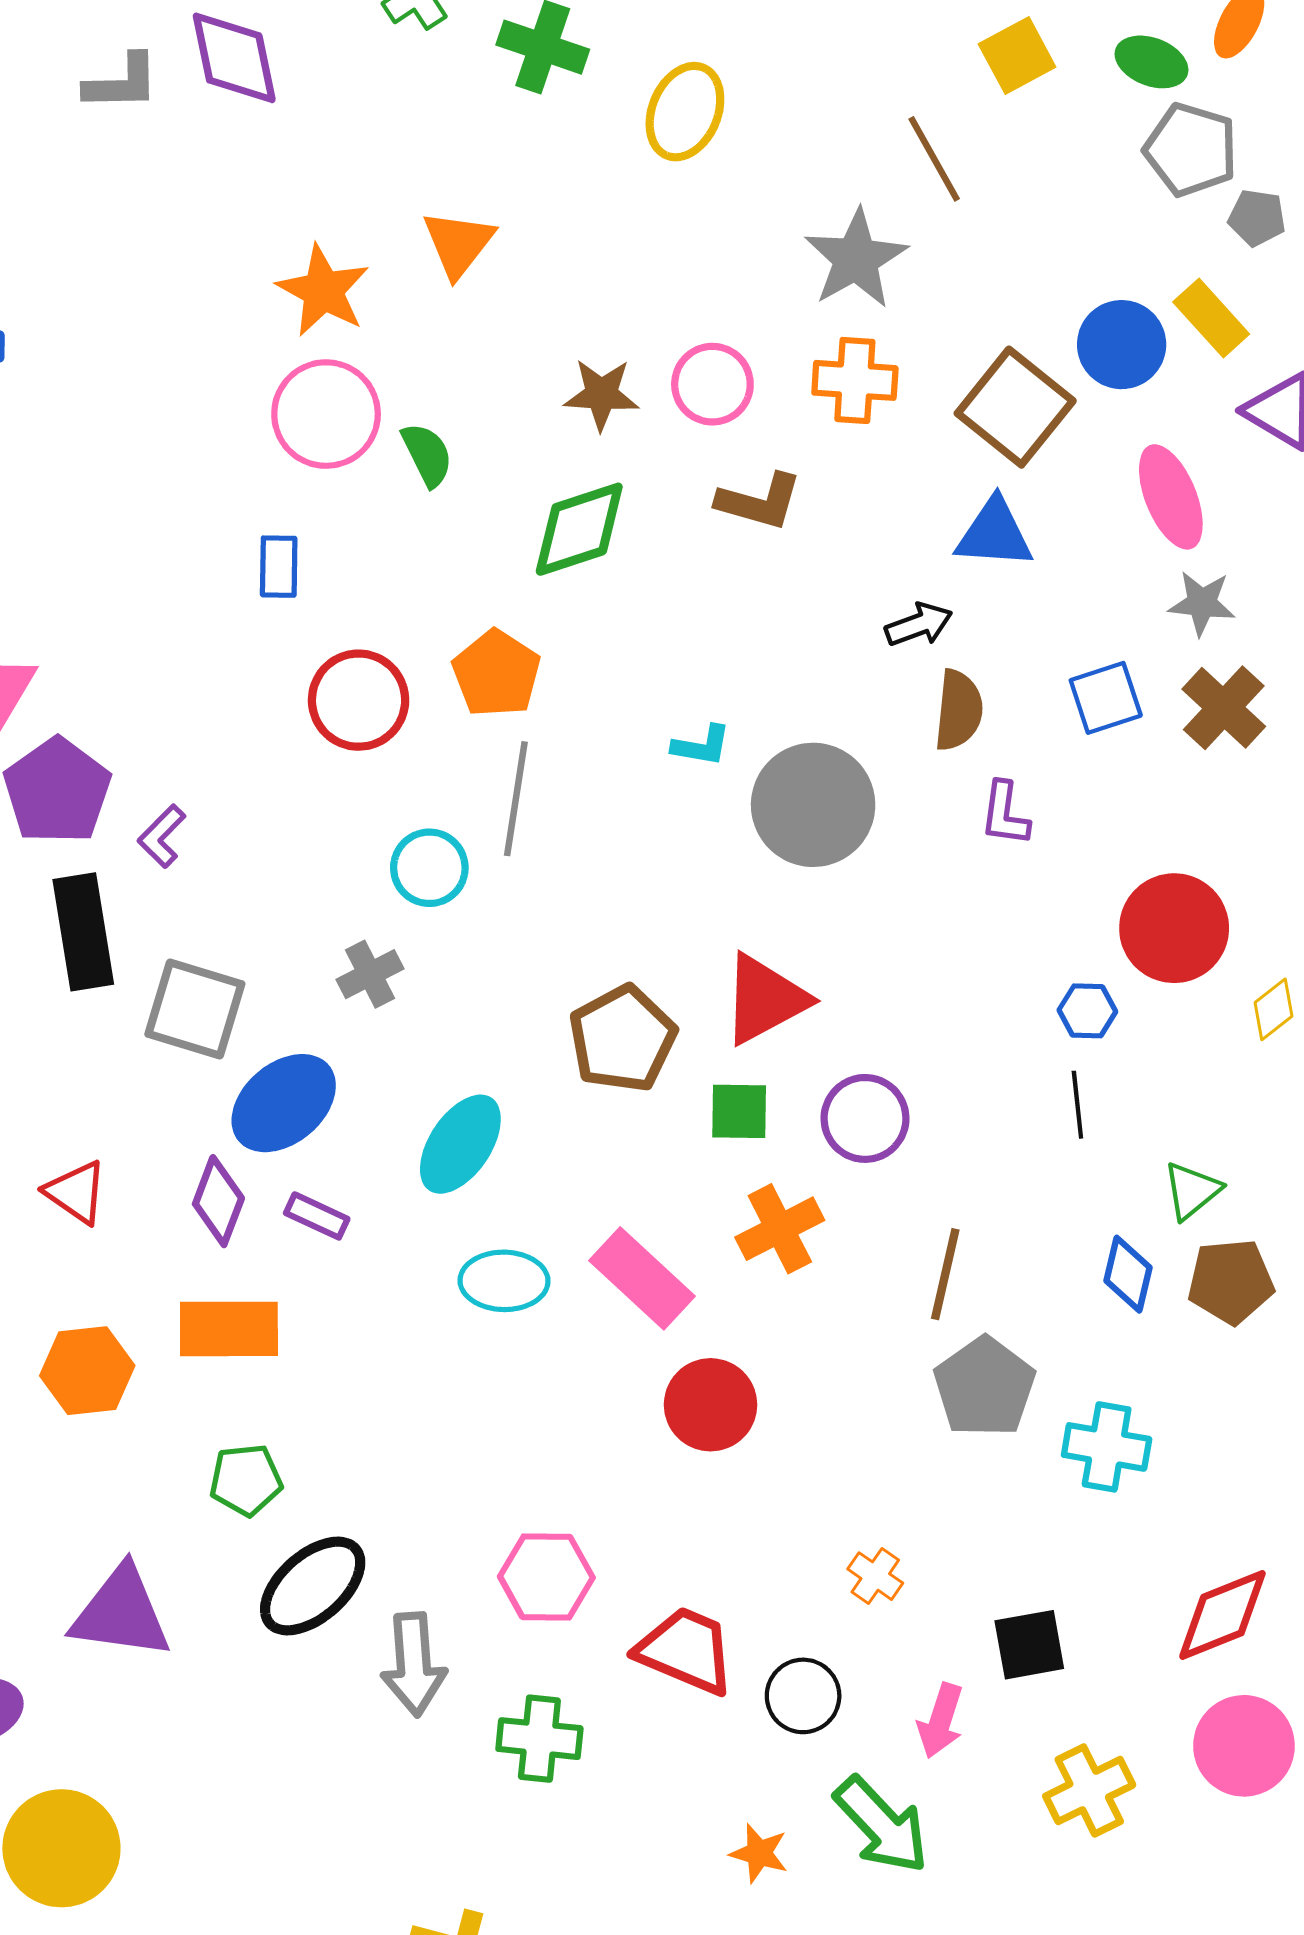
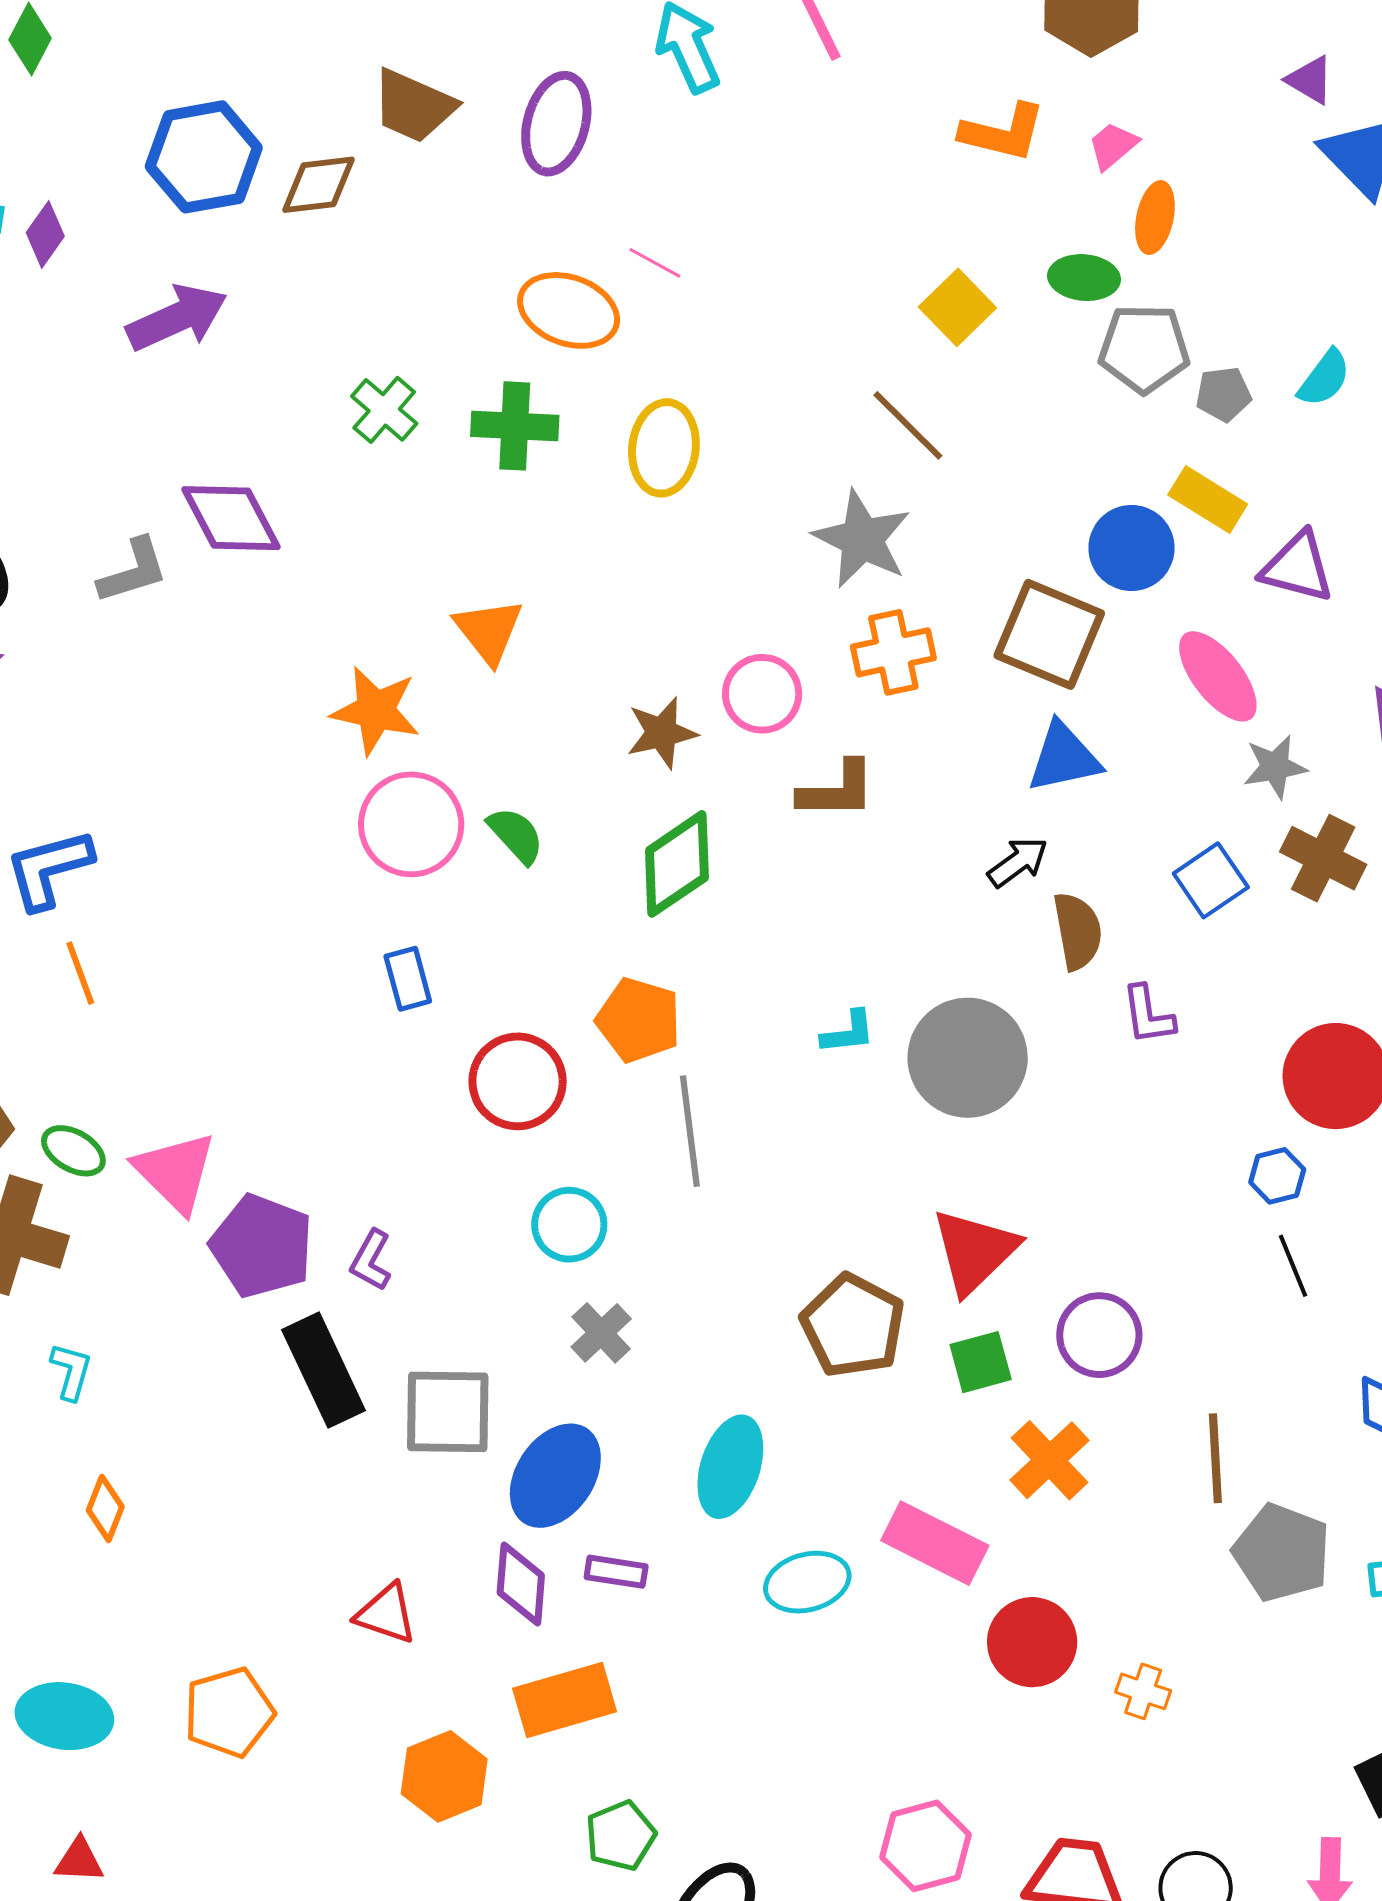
cyan circle: (429, 868) -> (569, 1225), moved
orange cross: (875, 1576) -> (1143, 1691), moved

